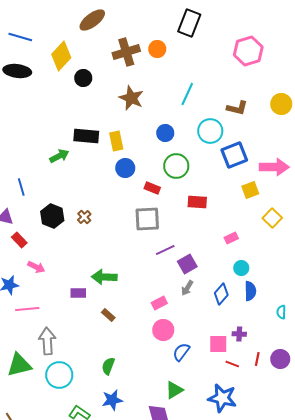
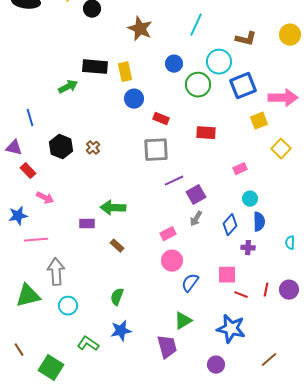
green circle: (176, 166) -> (198, 85), moved
purple cross: (239, 334) -> (248, 248), moved
cyan circle: (59, 375) -> (68, 306), size x0.7

